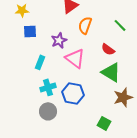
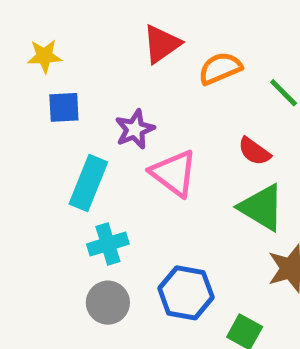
orange semicircle: (85, 25) -> (220, 68), moved, turned 48
cyan rectangle: (40, 62) -> (88, 183), size x1.5
blue hexagon: (73, 93) -> (186, 293), moved

